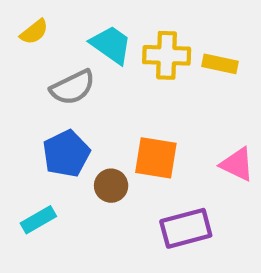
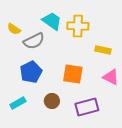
yellow semicircle: (34, 32) -> (14, 29), moved, turned 72
yellow rectangle: (220, 64) -> (103, 50), moved
brown circle: (111, 186) -> (52, 101), moved

